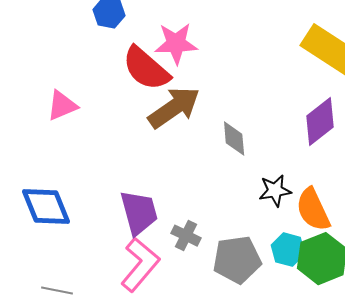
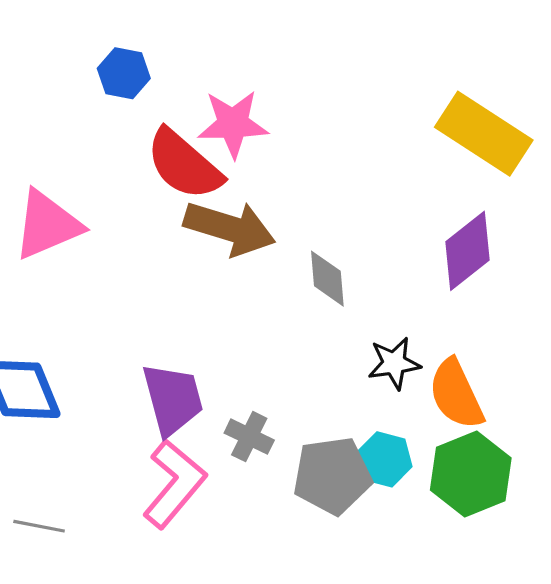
pink triangle: (62, 106) -> (47, 225), size x1.4
brown arrow: (174, 108) -> (230, 228), turned 52
cyan hexagon: (288, 250) -> (384, 459), moved

